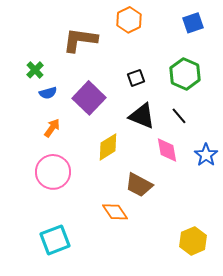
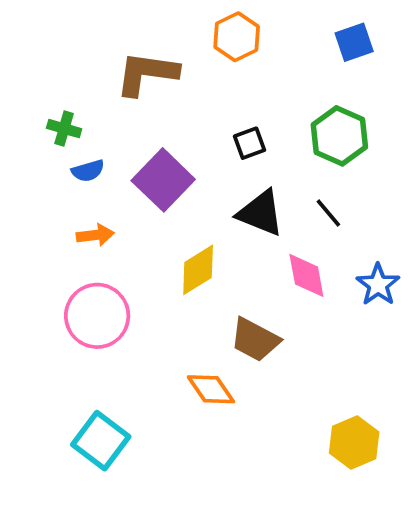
green cross: (35, 70) -> (64, 129), turned -30
orange arrow: (52, 128) -> (95, 235), turned 48
cyan square: (55, 240) -> (101, 441), turned -32

